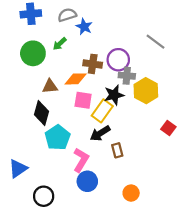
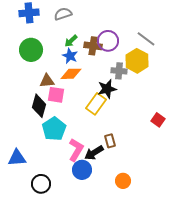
blue star: (84, 27) -> (70, 56), moved
green arrow: (60, 44) -> (71, 41), moved
purple circle: (118, 60) -> (108, 41), moved
brown cross: (93, 64) -> (93, 46), moved
yellow hexagon: (146, 91) -> (137, 61), moved
pink square: (83, 100) -> (56, 95), moved
black arrow: (100, 133) -> (94, 153), moved
blue triangle: (18, 168) -> (17, 158), turned 30

